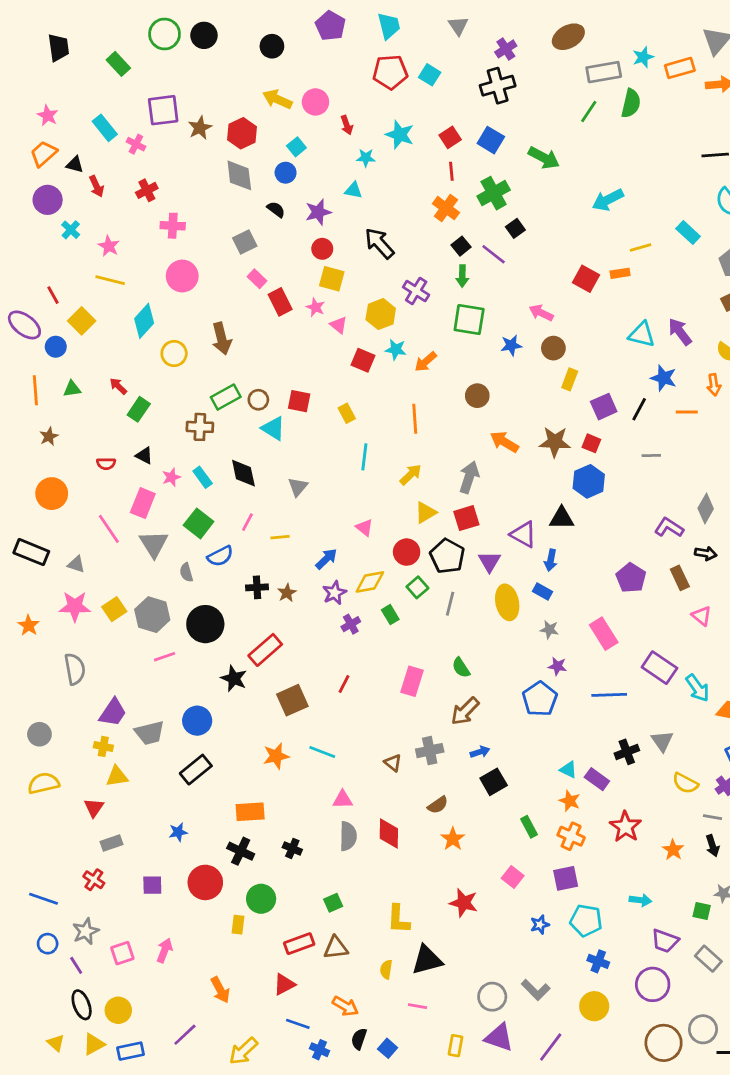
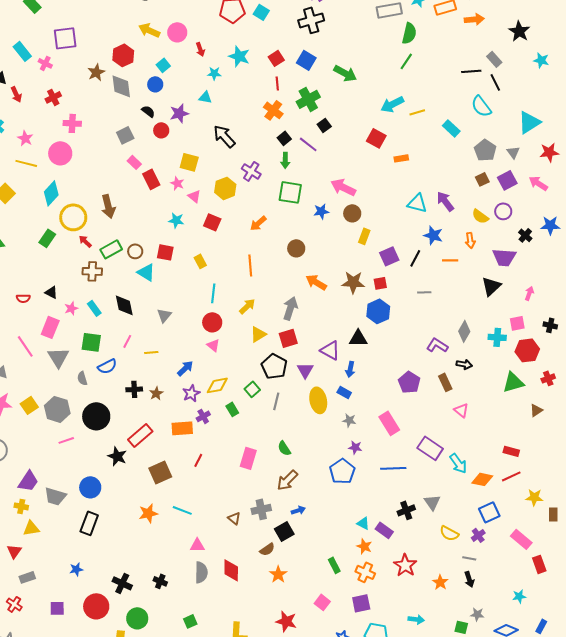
green line: (589, 111) -> (406, 61), moved
brown star: (200, 128) -> (96, 72), moved
yellow line: (640, 247) -> (417, 112), moved
red circle: (322, 249) -> (161, 130), moved
pink circle: (182, 276) -> (60, 153), moved
red square: (586, 279) -> (376, 138), moved
pink arrow: (541, 313) -> (343, 187), size x1.4
cyan star: (396, 349) -> (176, 220), moved
yellow circle: (174, 354) -> (73, 217), size x1.4
red arrow: (118, 386) -> (85, 241), moved
green rectangle: (139, 409) -> (47, 238), moved
red square: (591, 443) -> (380, 283), turned -32
green square: (199, 523) -> (91, 342), turned -30
red circle: (407, 552) -> (212, 322), moved
gray trapezoid: (150, 733) -> (55, 496), turned 30
black rectangle: (196, 770) -> (89, 523), turned -30
black square: (494, 782) -> (284, 531), moved
orange rectangle: (250, 812) -> (182, 428), moved

